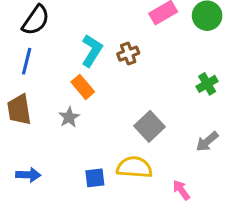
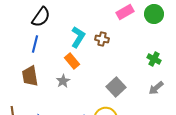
brown cross: (128, 54) -> (102, 39), turned 32
green cross: (207, 84) -> (154, 59), turned -32
gray arrow: (207, 141) -> (156, 88), moved

